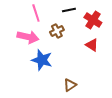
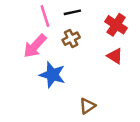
black line: (69, 10) -> (72, 12), moved
pink arrow: (28, 37) -> (35, 46), turned 120

